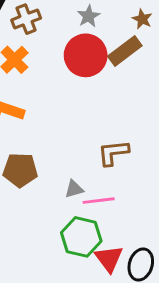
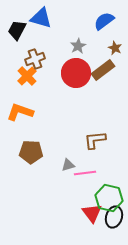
brown cross: (26, 19) -> (35, 59), moved
green hexagon: (81, 237) -> (109, 198), moved

